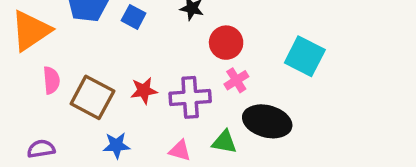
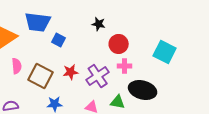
blue square: (134, 17) -> (59, 40), moved
pink cross: (236, 80) -> (125, 66), turned 32
purple cross: (190, 97) -> (98, 76), turned -30

